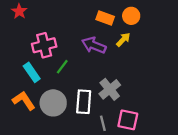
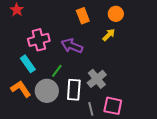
orange rectangle: (105, 18) -> (83, 16), moved, turned 49
purple arrow: (94, 45) -> (72, 46), moved
green line: (62, 67) -> (57, 71), moved

